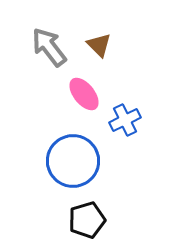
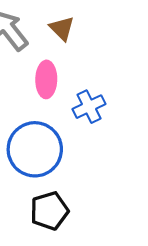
pink ellipse: (84, 94) -> (46, 79), turned 40

